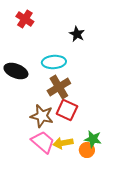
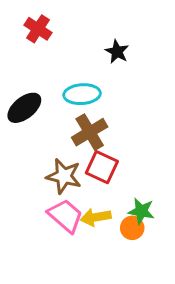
black ellipse: (16, 71) -> (24, 108), turned -60

